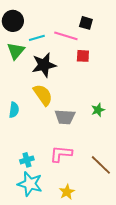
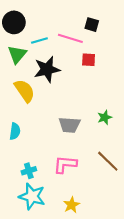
yellow semicircle: (43, 95) -> (25, 91), moved
cyan semicircle: (14, 110) -> (15, 131), moved
brown line: (101, 165) -> (108, 161), moved

